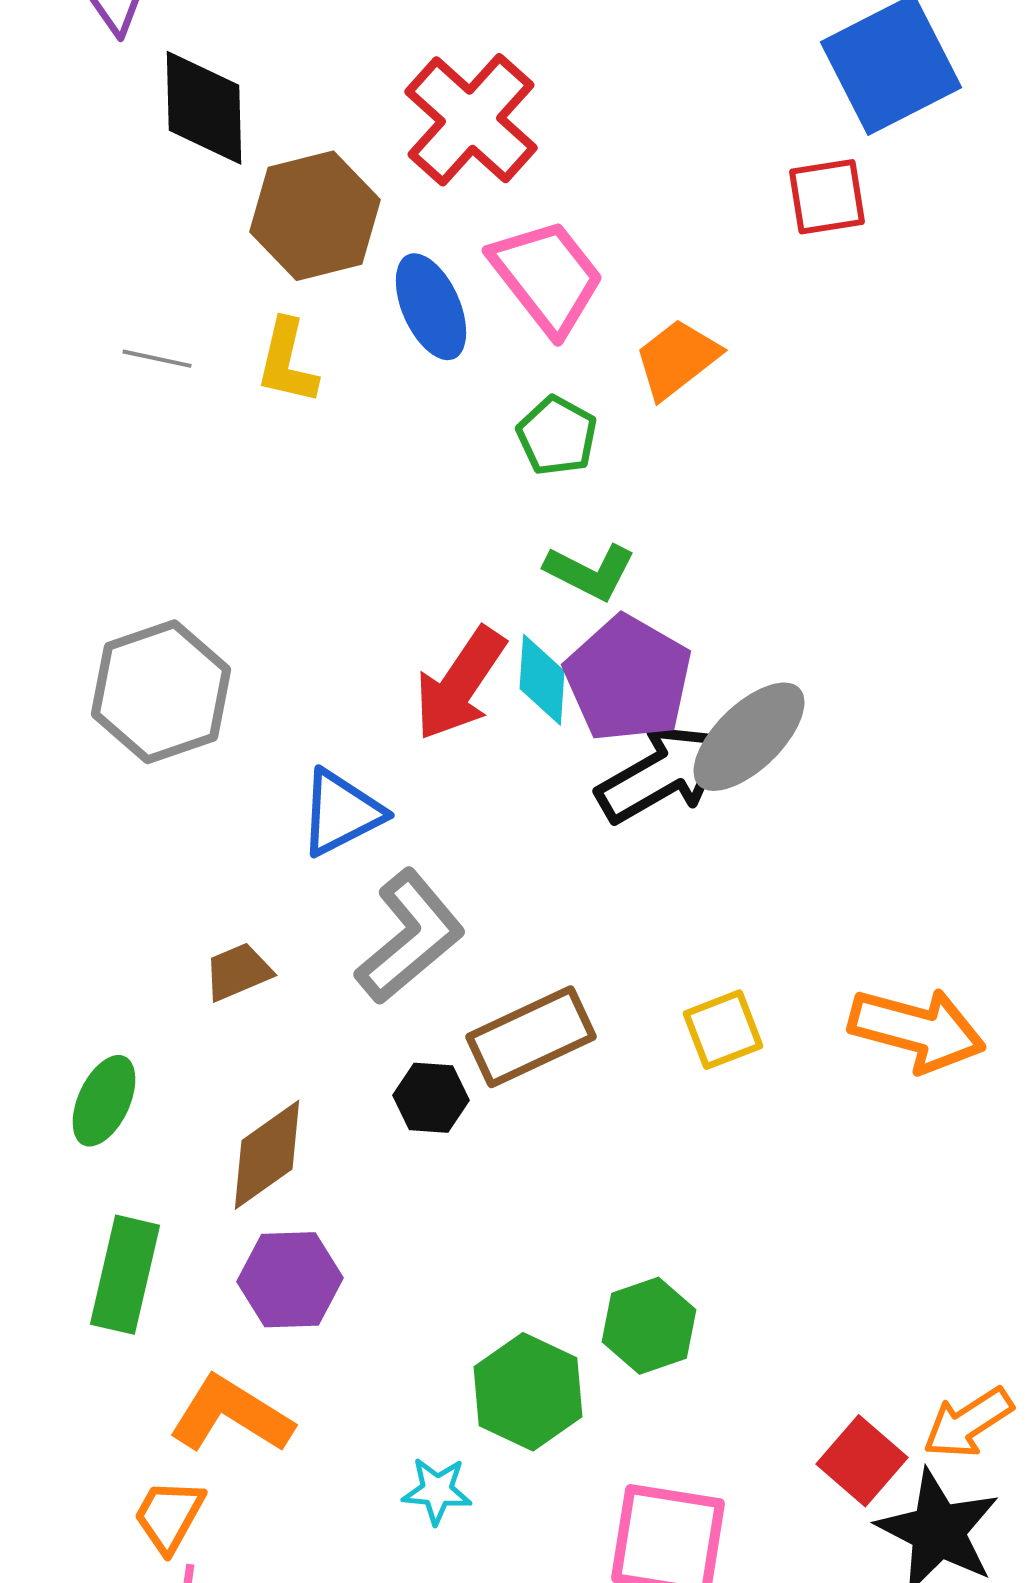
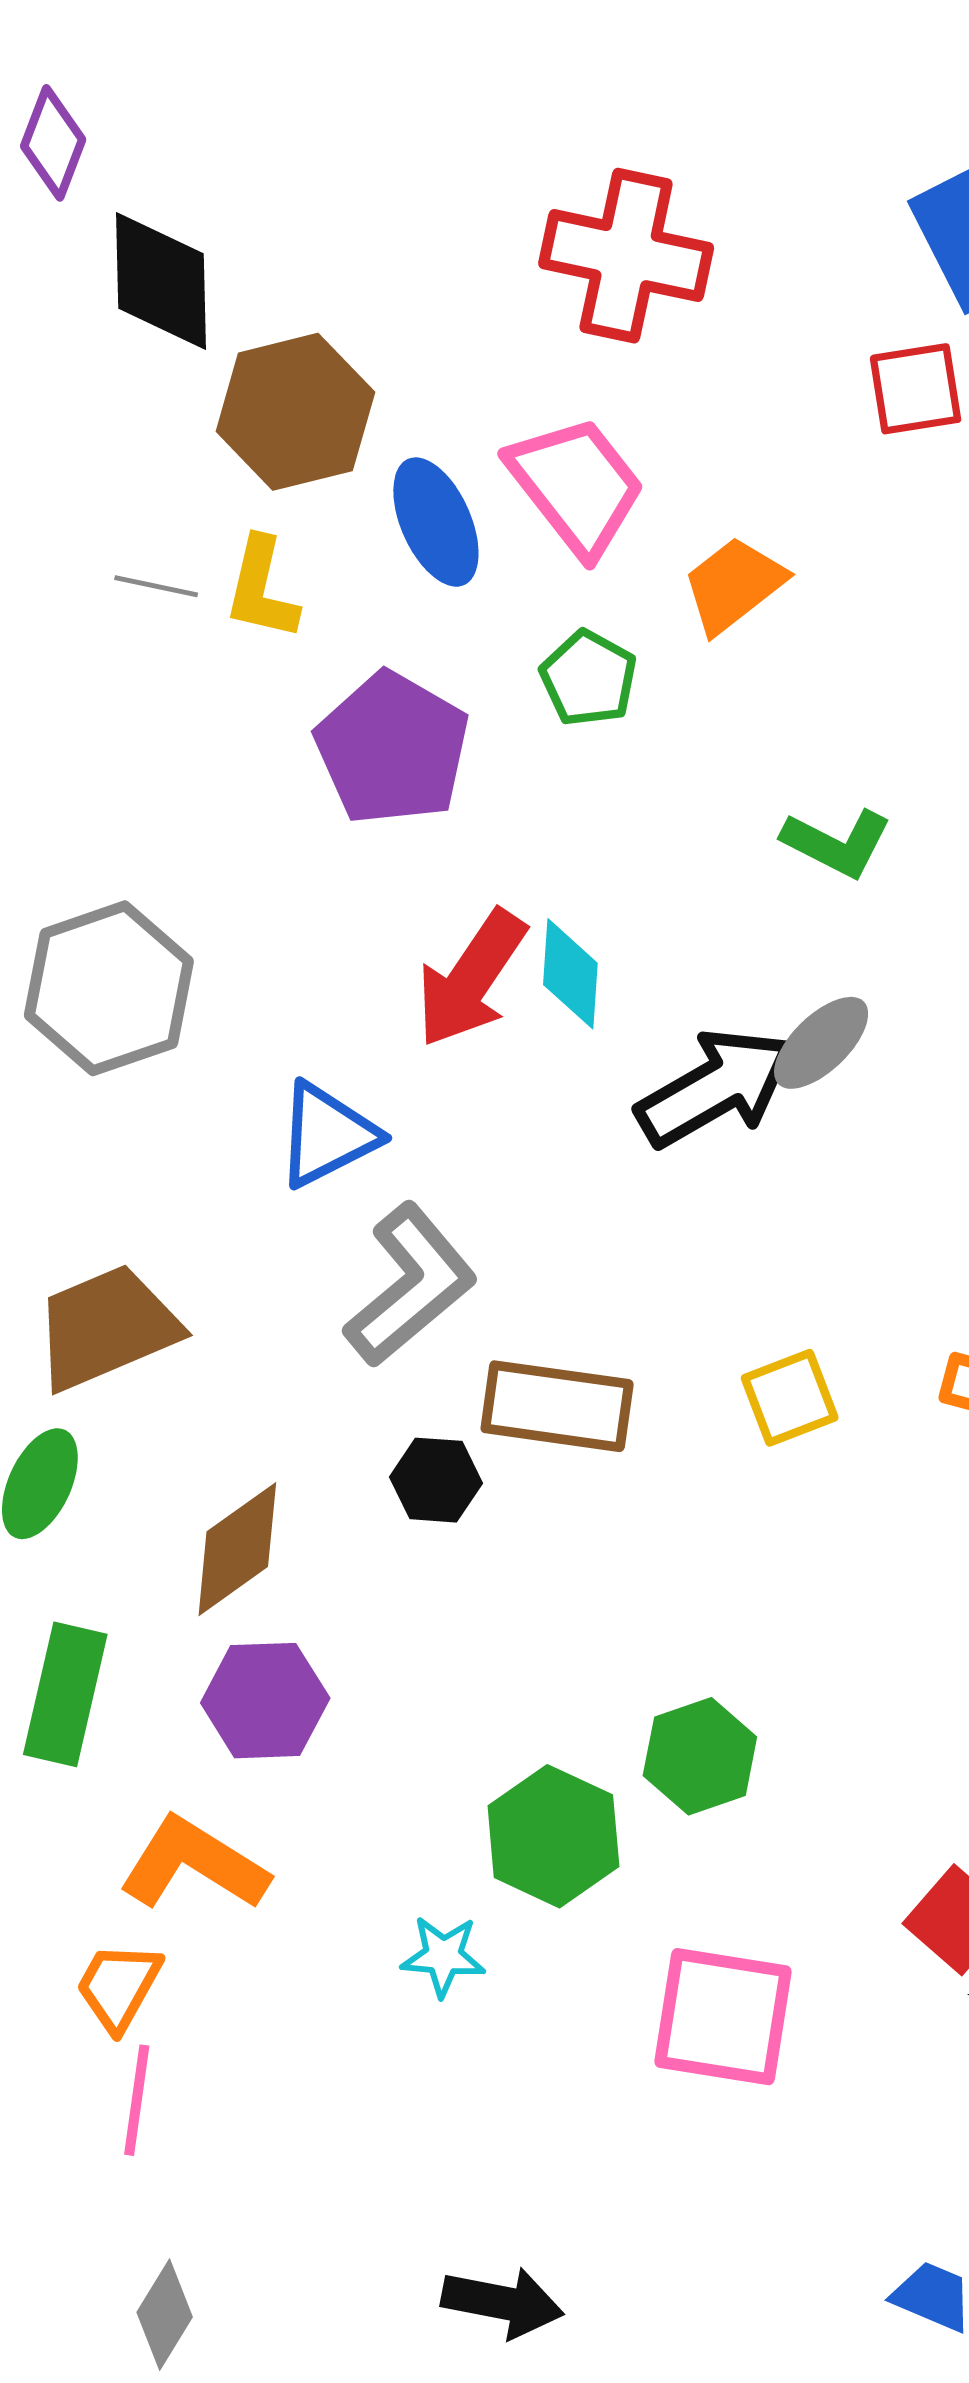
red cross: (471, 120) -> (626, 256), moved, turned -30
gray line: (157, 359) -> (156, 586), moved
green L-shape: (590, 572) -> (837, 843), moved
purple pentagon: (628, 679) -> (392, 749), moved
gray ellipse: (749, 737) -> (821, 1043), size x0.7
brown trapezoid: (238, 972) -> (106, 1327), moved, size x1.8
brown rectangle: (531, 1037) -> (557, 1406), turned 33

